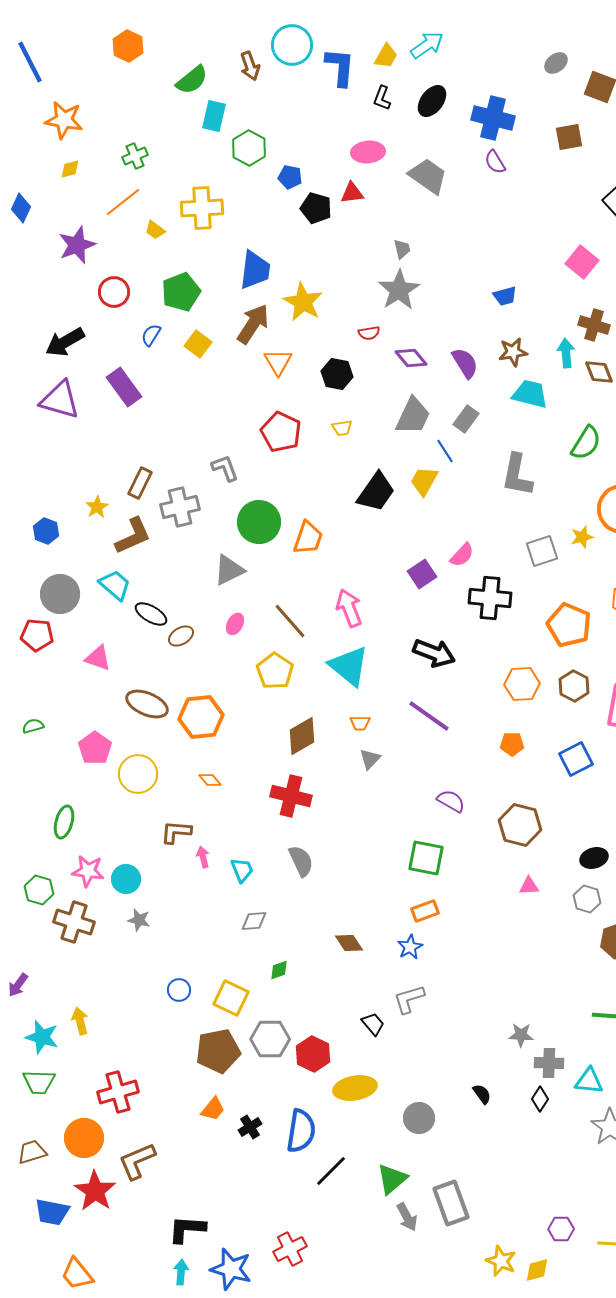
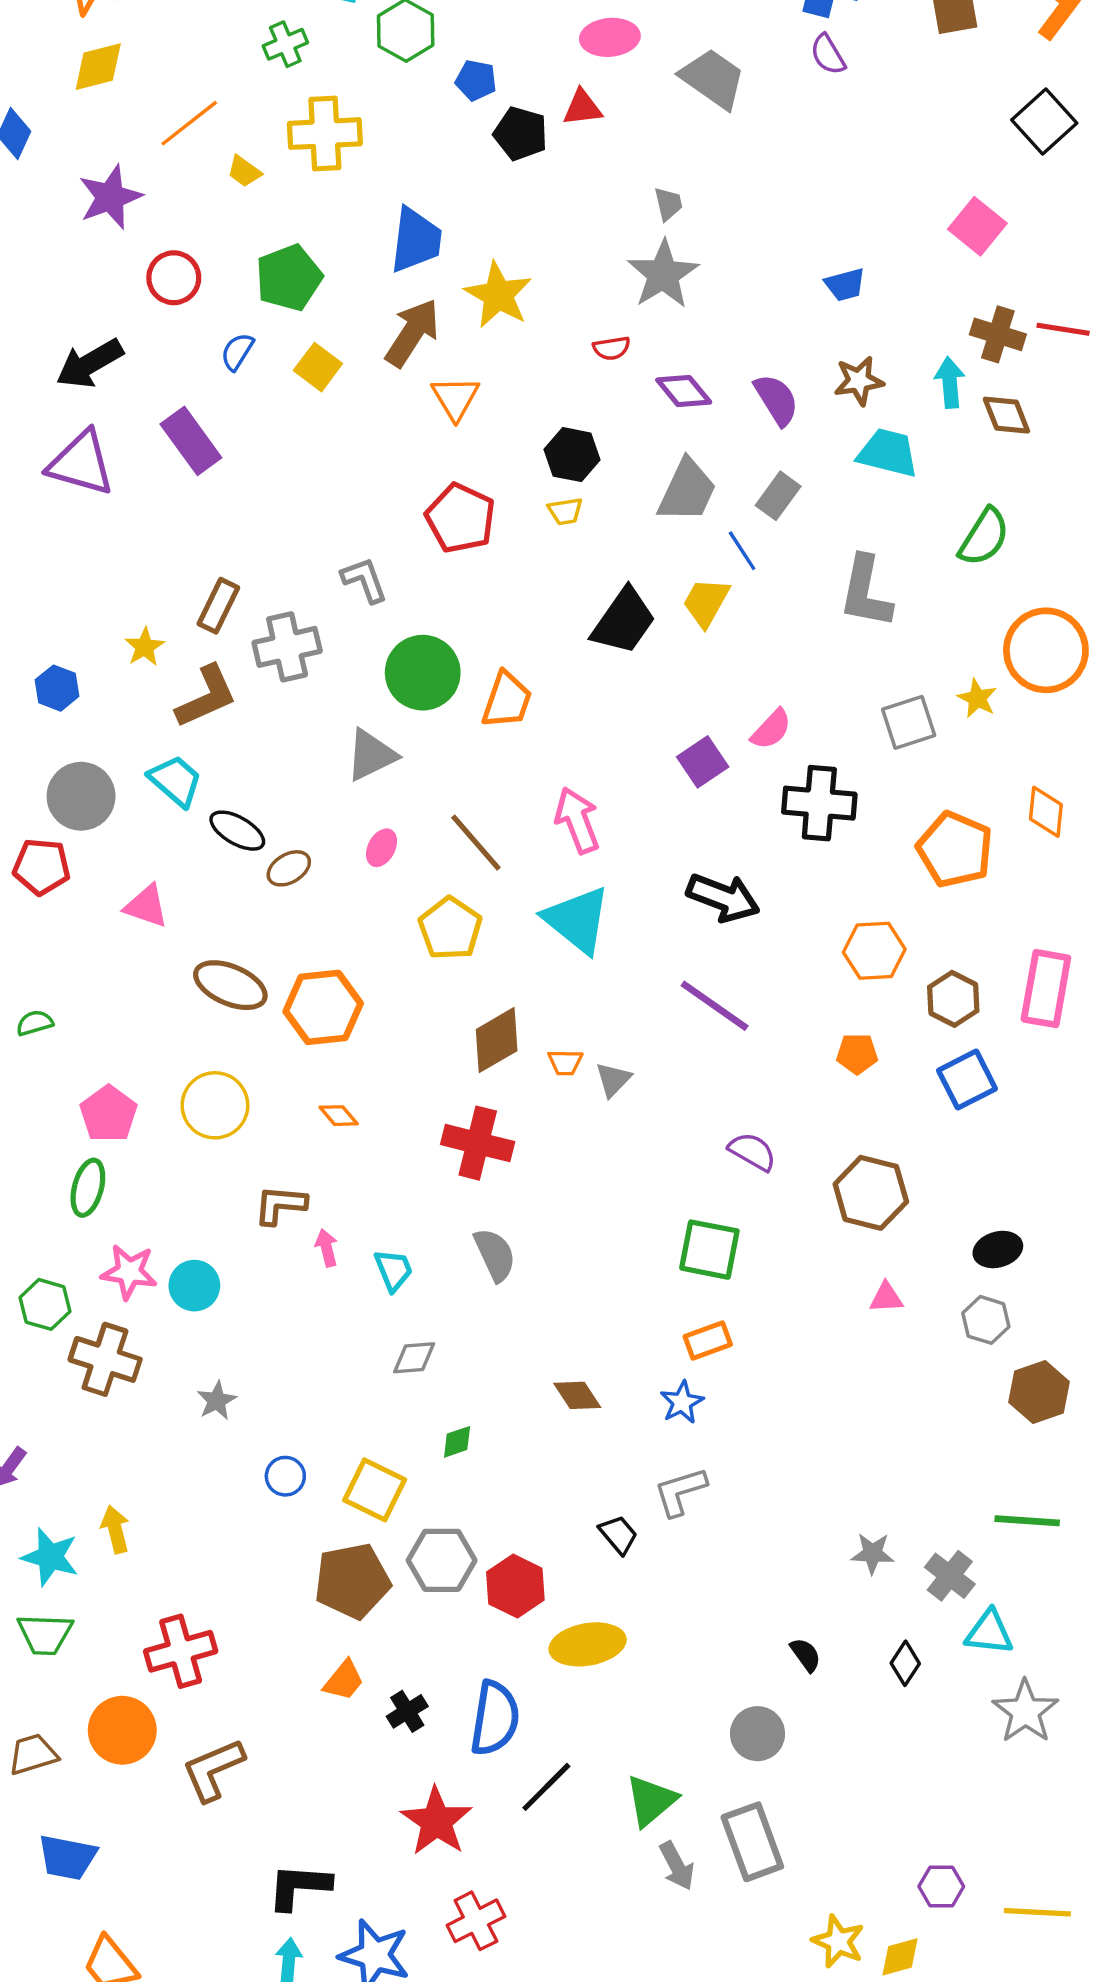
green cross: (135, 156) -> (285, 44), moved
yellow diamond: (70, 169) -> (98, 67), size x1.6
black hexagon: (337, 374) -> (572, 455), moved
yellow star: (582, 537) -> (977, 698), turned -30
brown hexagon: (574, 686) -> (953, 999), moved
orange trapezoid: (360, 723) -> (565, 1062), moved
pink pentagon: (95, 748) -> (109, 1114), moved
gray star: (139, 920) -> (217, 1401), moved, turned 30
gray cross: (549, 1063) -> (950, 1576), moved, turned 36
gray circle: (419, 1118) -> (758, 1734), moved
red star: (95, 1191) -> (436, 1821), moved

